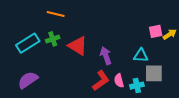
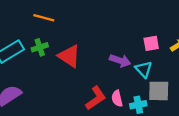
pink square: (156, 31) -> (151, 43), moved
cyan triangle: (141, 55) -> (144, 69), turned 42
purple arrow: (106, 56) -> (120, 61), moved, turned 126

